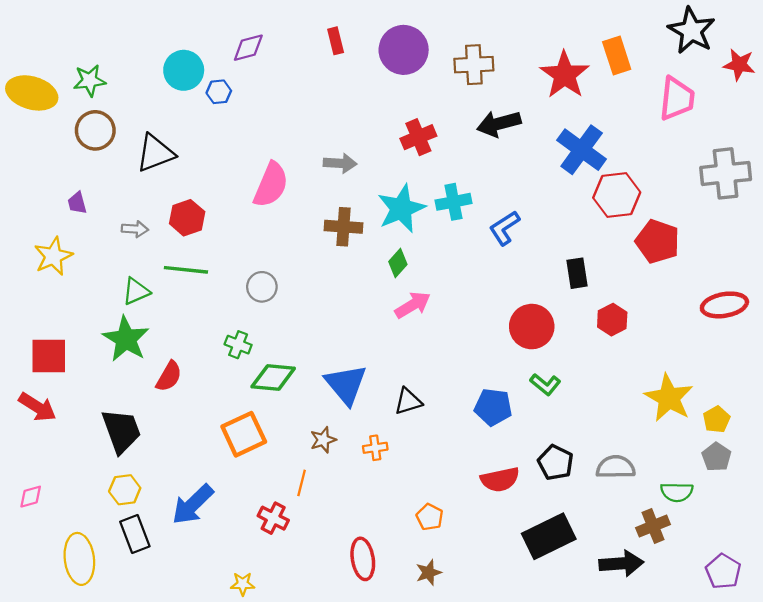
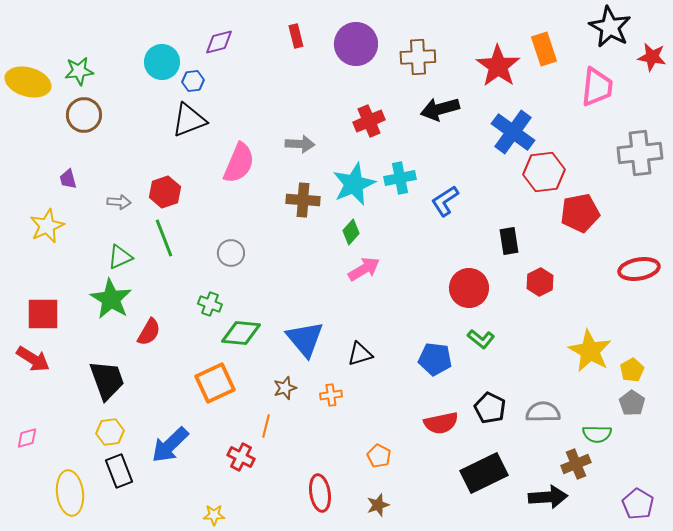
black triangle: (155, 153) -> (189, 120), moved
red pentagon: (658, 241) -> (580, 213), turned -30
green line: (186, 270) -> (164, 238), turned 63

